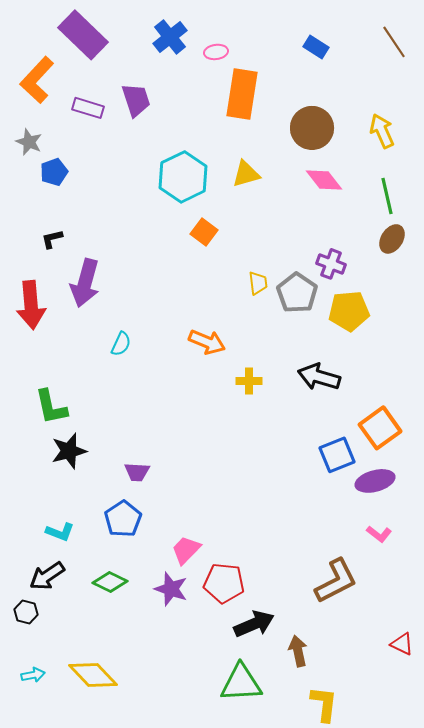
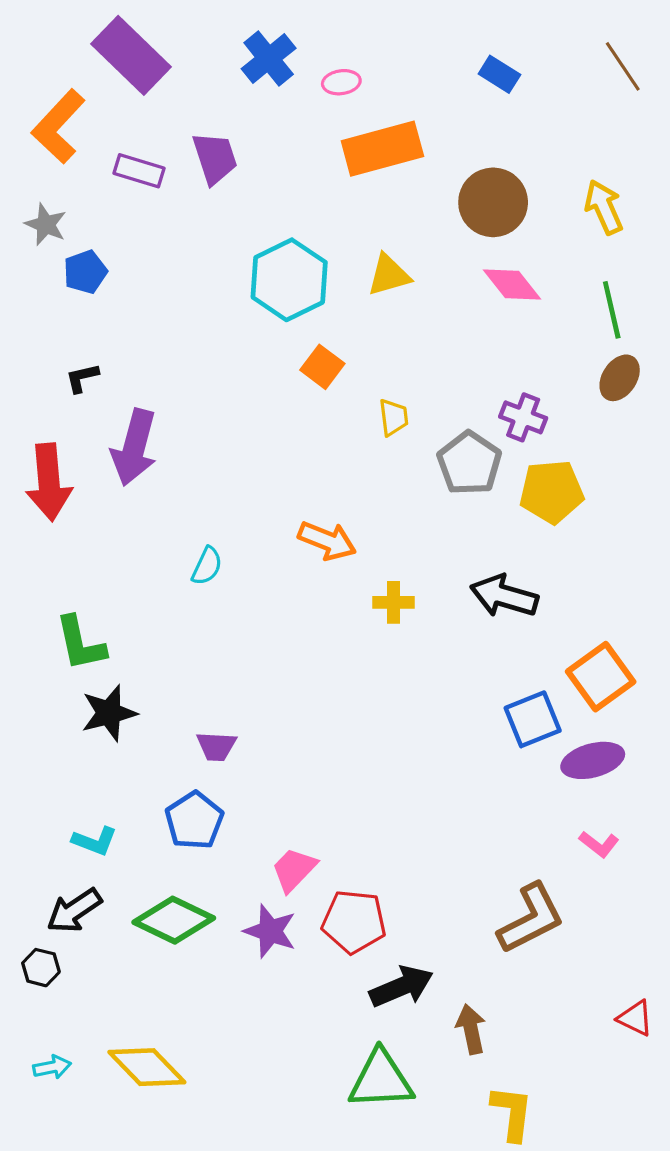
orange rectangle: (242, 94) -> (382, 149), turned 66
yellow trapezoid: (258, 283) -> (393, 417), moved
cyan semicircle: (121, 344) -> (207, 566), moved
green diamond: (110, 582) -> (174, 920), size x1.4

